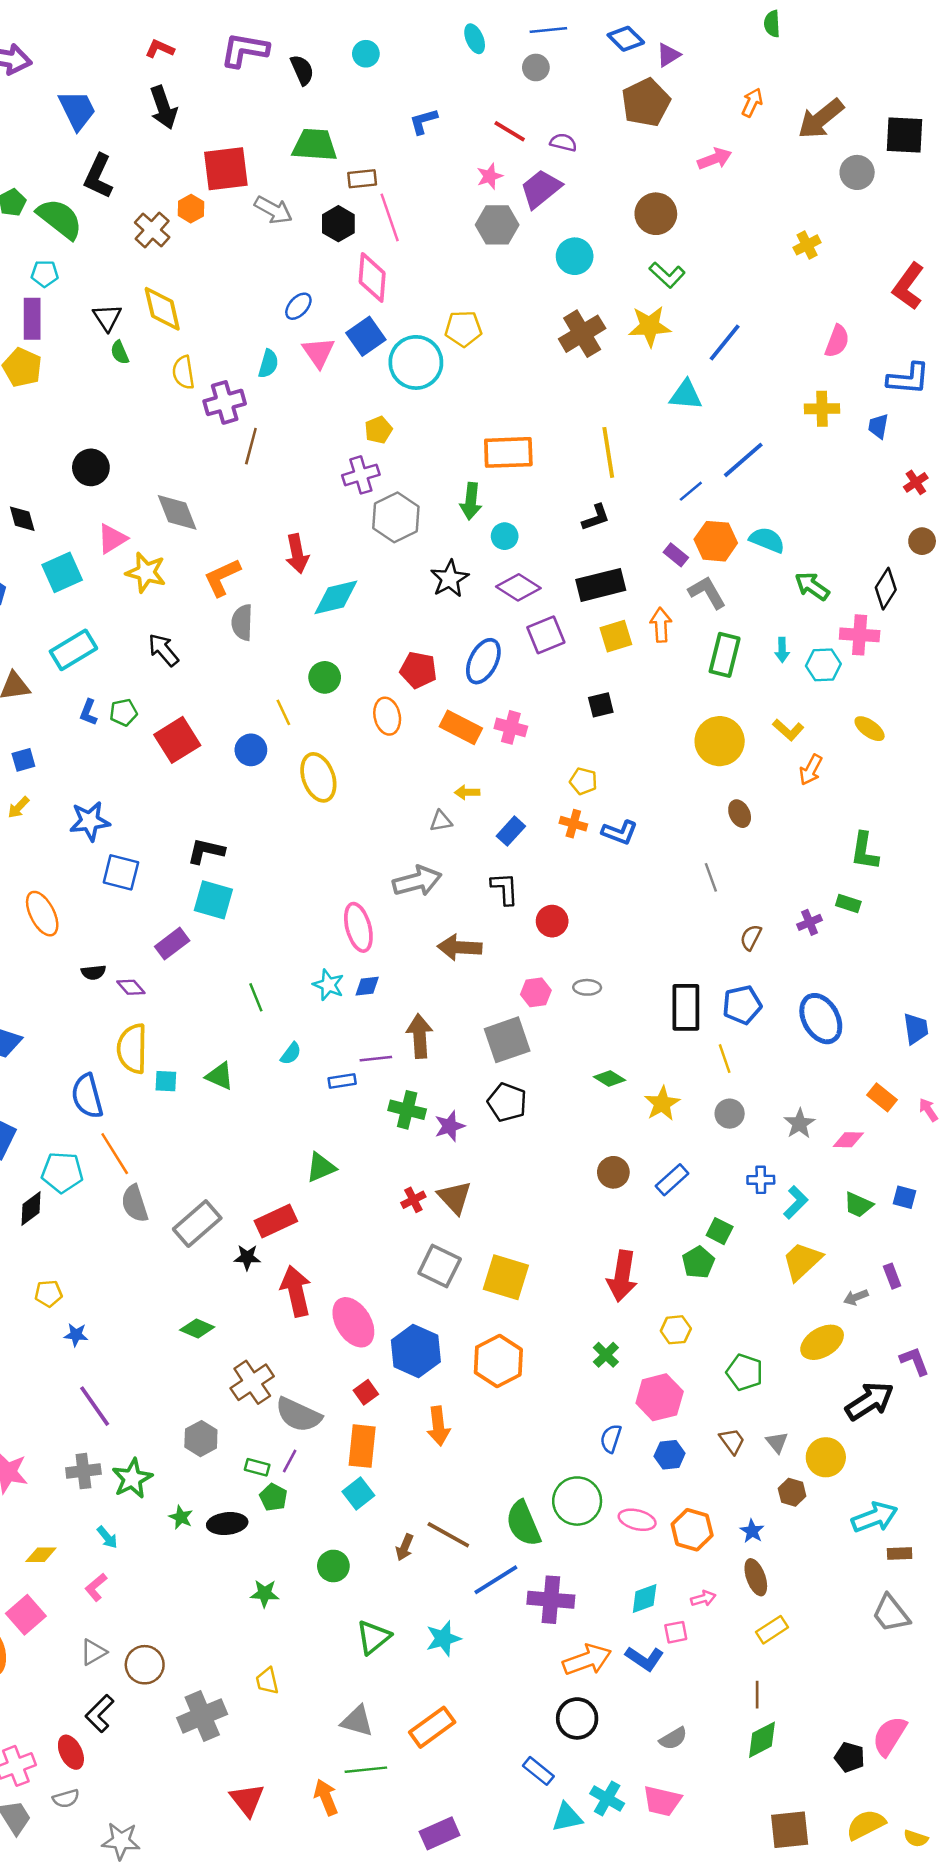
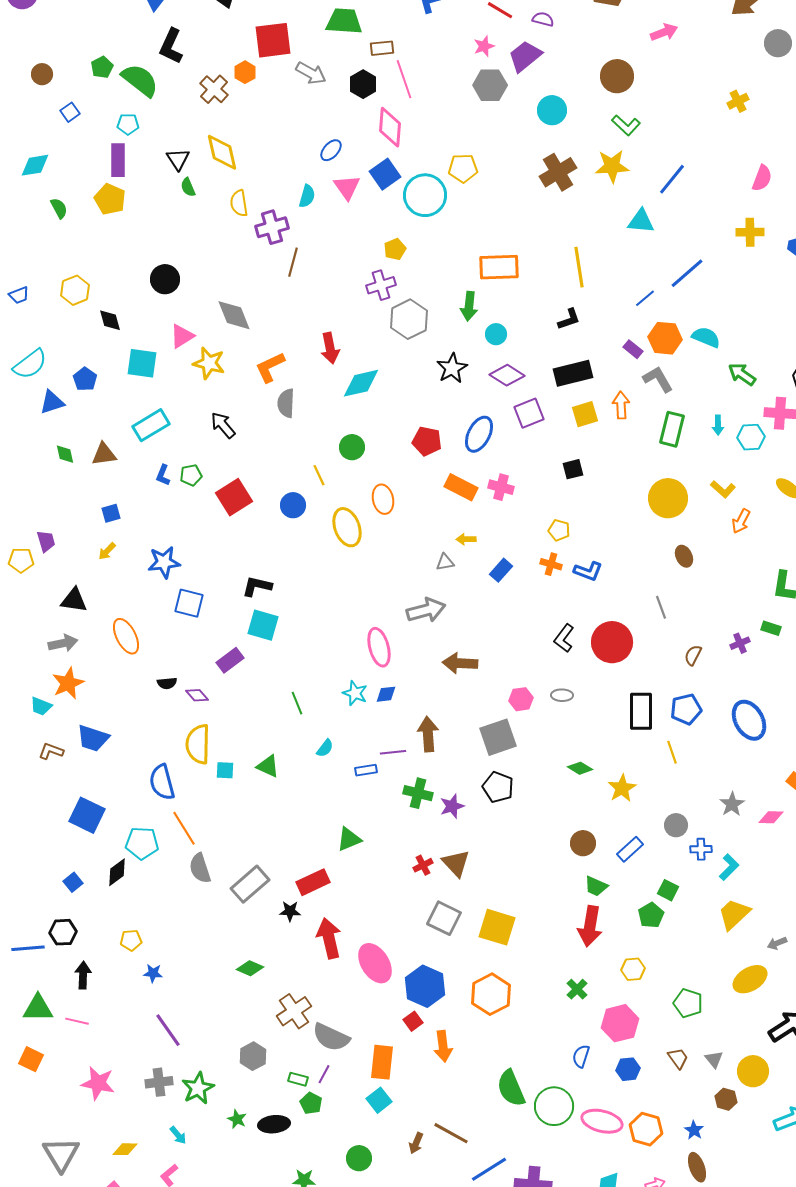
cyan square: (62, 572) -> (142, 363), turned 32
orange ellipse: (387, 716) -> (383, 499), moved
black L-shape: (505, 889) -> (564, 638), moved, turned -140
red circle: (552, 921) -> (612, 642), moved, size x1.6
gray circle: (730, 1114) -> (676, 825), moved
green trapezoid: (858, 1205) -> (596, 886), moved
red square: (366, 1392) -> (413, 1021), moved
pink ellipse: (637, 1520) -> (602, 1121), size x1.4
green semicircle: (523, 1524) -> (511, 1088), moved

